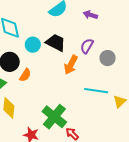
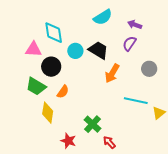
purple semicircle: (87, 46) -> (129, 44), moved
orange semicircle: (25, 75) -> (63, 92), moved
green cross: (54, 117) -> (92, 124), size x0.7

